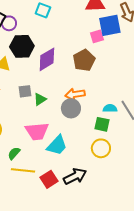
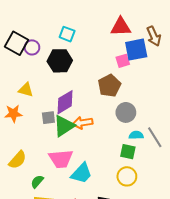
black hexagon: (22, 46) -> (60, 61), moved
purple diamond: (47, 59) -> (65, 102), moved
orange arrow: (75, 94) -> (83, 123), moved
green triangle: (40, 99) -> (64, 126), size x1.6
gray circle: (71, 108) -> (126, 112), moved

